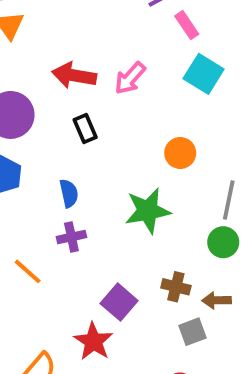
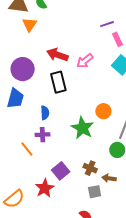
black rectangle: (85, 129) -> (58, 82), size x1.5
orange circle: (180, 153) -> (103, 111), moved
green star: (148, 211) -> (82, 128), turned 30
orange line: (28, 271) -> (27, 149), moved

